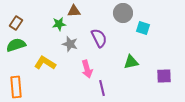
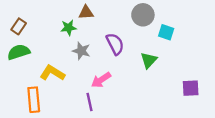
green triangle: (131, 62) -> (149, 60), moved, turned -35
pink arrow: (87, 69) -> (101, 80), turned 72
orange rectangle: (16, 87) -> (34, 100), moved
purple line: (102, 88) -> (89, 102), moved

